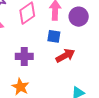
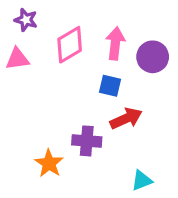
purple cross: (24, 56) -> (87, 141), moved

